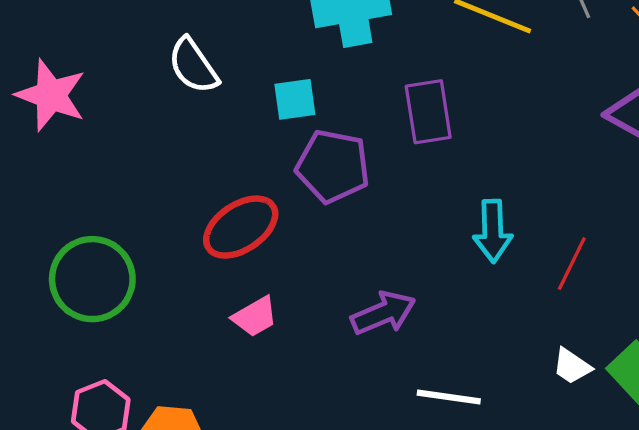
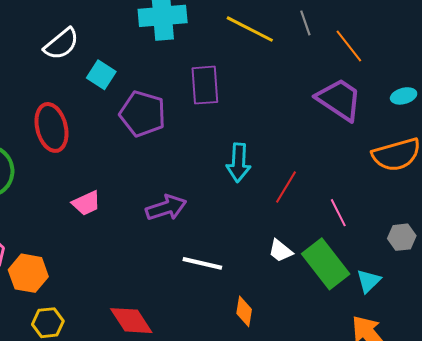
white semicircle: (193, 66) -> (61, 44), turned -99
cyan square: (295, 99) -> (101, 75), moved, turned 36
red ellipse: (241, 227) -> (51, 127), moved, turned -75

